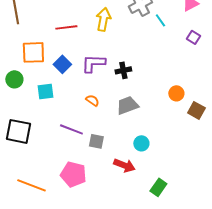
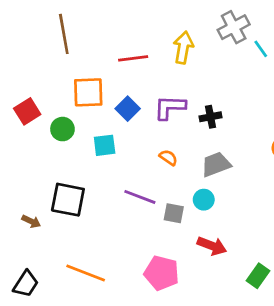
cyan circle: (141, 143) -> (204, 200), moved
pink pentagon: (73, 174) -> (162, 273), moved

